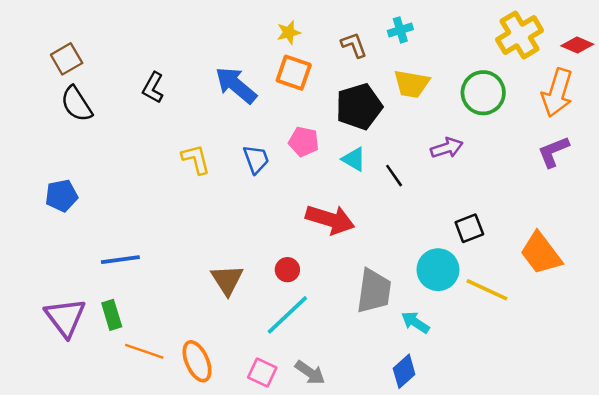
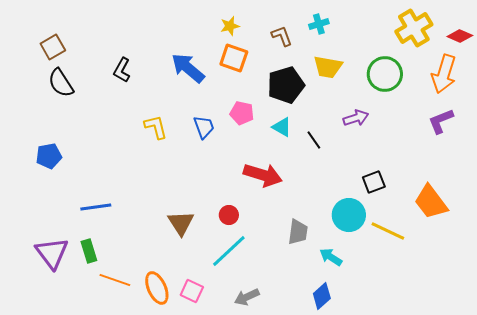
gray trapezoid: (374, 291) -> (298, 232), size x0.7
pink square: (262, 373) -> (192, 291), moved
gray arrow: (310, 373) -> (247, 297), turned 120

